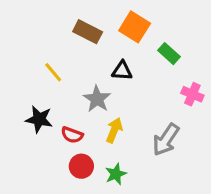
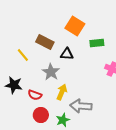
brown rectangle: (88, 32) -> (45, 42), moved
green rectangle: (169, 54) -> (97, 43), turned -48
gray arrow: (166, 140) -> (81, 106), moved, turned 60

